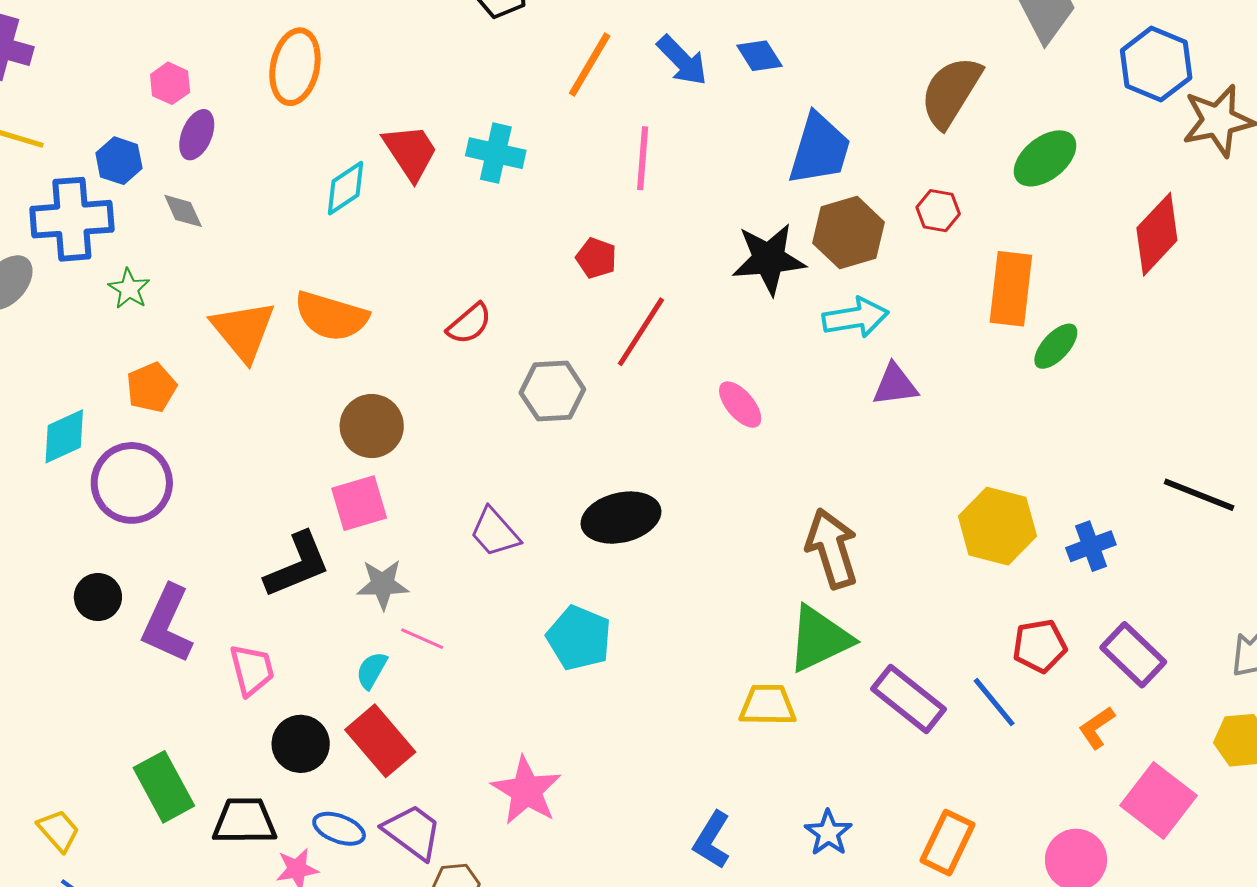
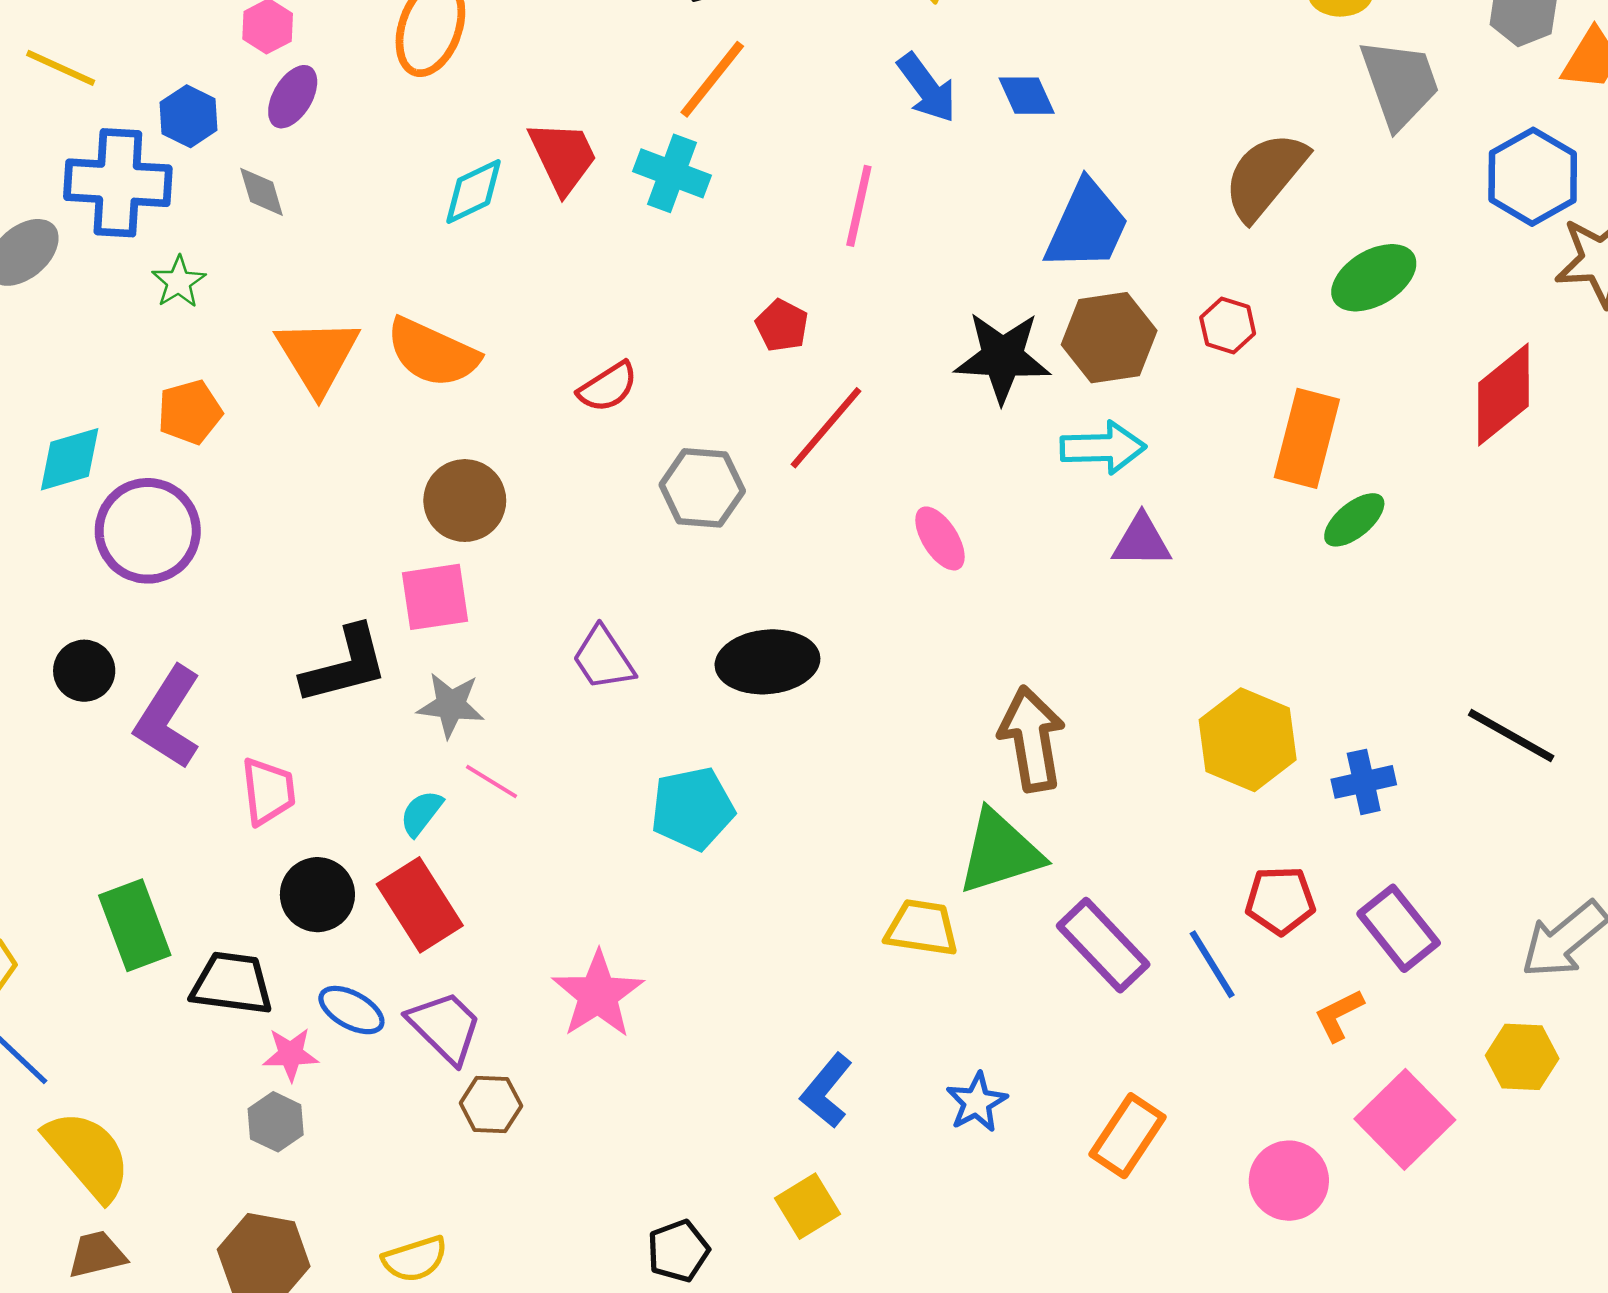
orange line: (590, 65) -> (712, 79), moved
cyan pentagon: (579, 638) -> (693, 809), turned 30

